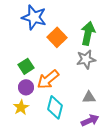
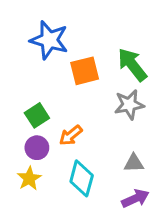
green arrow: (88, 33) -> (132, 65), turned -50
orange square: (57, 37) -> (85, 71), turned 30
orange arrow: (48, 79) -> (71, 135), size x0.7

